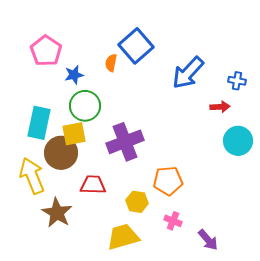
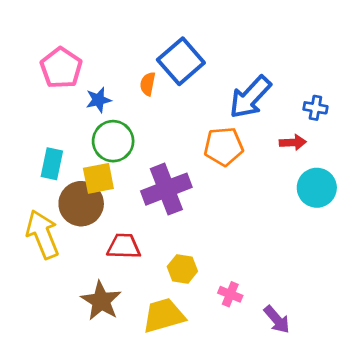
cyan rectangle: (39, 123) -> (52, 164), size x0.7
orange pentagon: (168, 181) -> (224, 146), moved
brown star: (57, 213) -> (101, 301), moved

